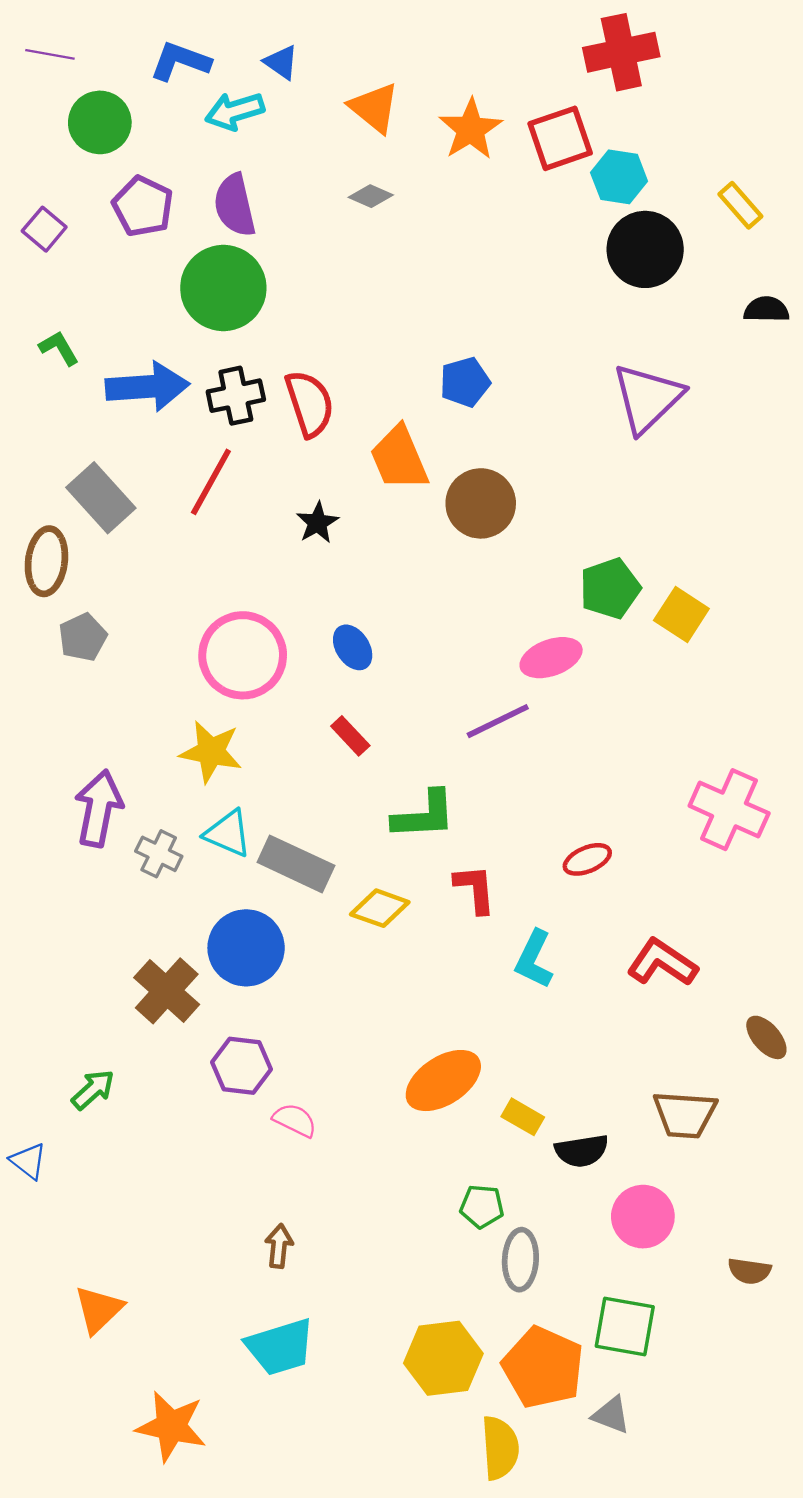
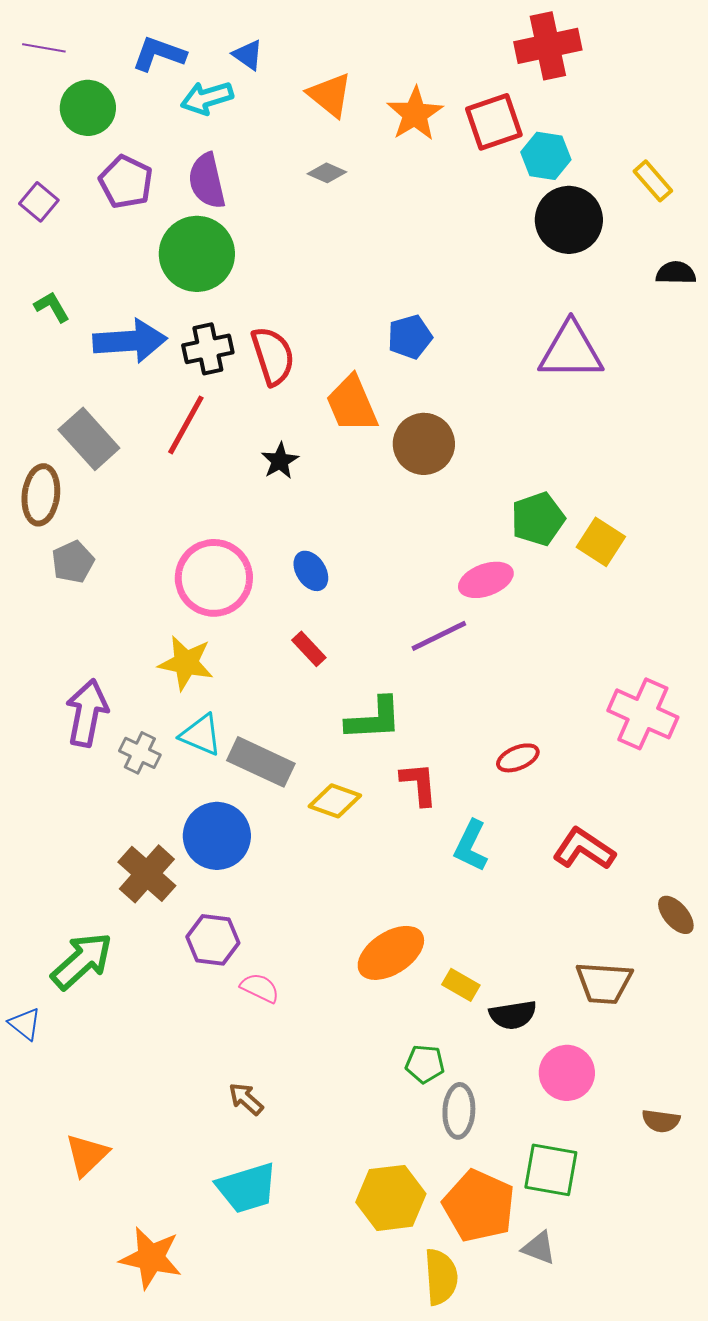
purple triangle: (647, 398) -> (571, 351), turned 44
green arrow: (93, 1090) -> (82, 961), size x1.6
brown arrow: (279, 1246) -> (246, 1099), turned -54

